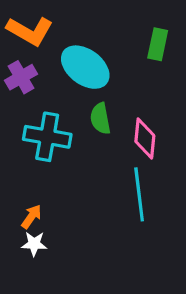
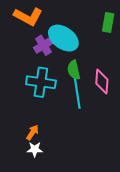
purple cross: (21, 77) -> (43, 45), moved
cyan line: (139, 194) -> (77, 92), moved

